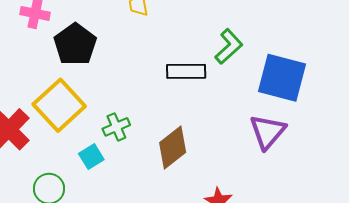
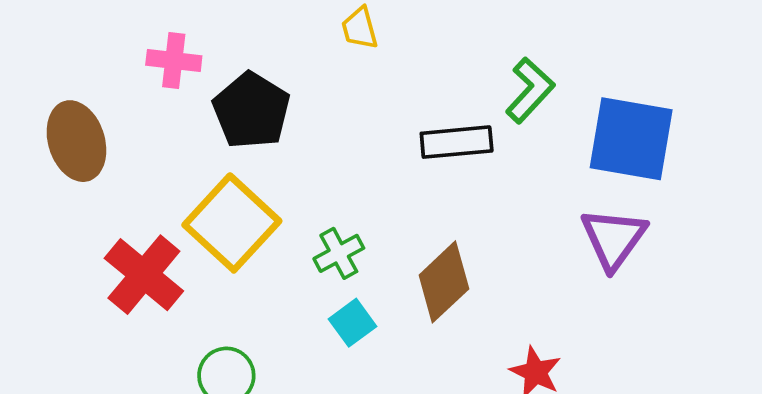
cyan square: (91, 157) -> (352, 323), moved

